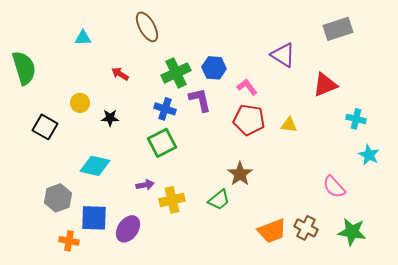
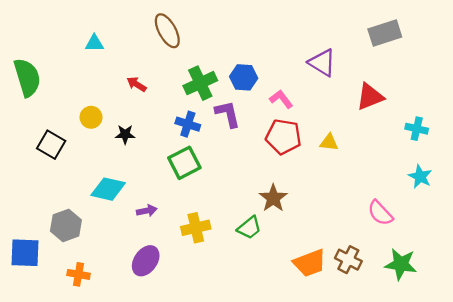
cyan cross: (356, 119) -> (417, 129), moved
purple arrow: (145, 185) -> (147, 211), moved
blue square: (94, 218) -> (25, 253), moved

